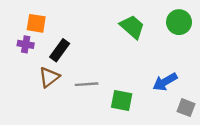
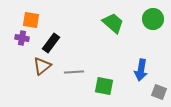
blue arrow: (165, 82) -> (141, 70), turned -50

